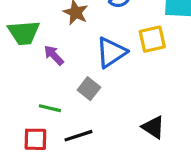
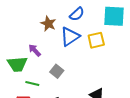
green trapezoid: (24, 33) -> (17, 64), moved
blue triangle: (111, 52) -> (70, 37), moved

